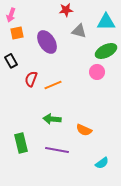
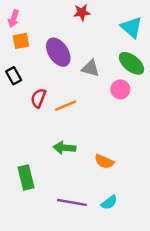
cyan triangle: (106, 22) -> (132, 27), turned 42
gray triangle: (79, 31) -> (91, 68), moved
green ellipse: (106, 51) -> (132, 63), turned 65
purple line: (57, 150) -> (72, 202), moved
cyan semicircle: (102, 163) -> (109, 202), moved

